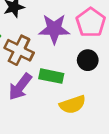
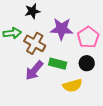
pink pentagon: (91, 22) -> (88, 37), moved
black circle: (88, 60) -> (87, 63), moved

